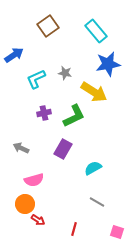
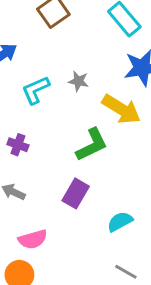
purple cross: (44, 113) -> (18, 145), moved, turned 32

